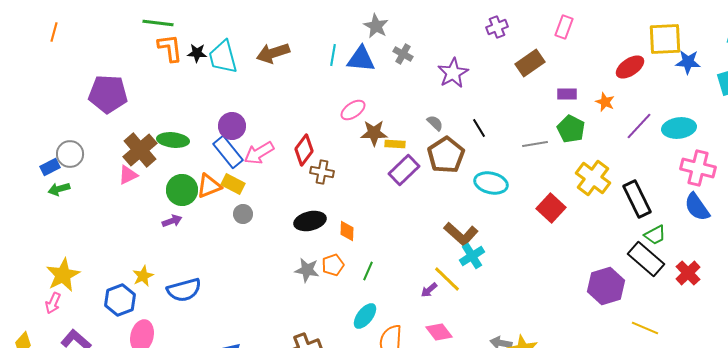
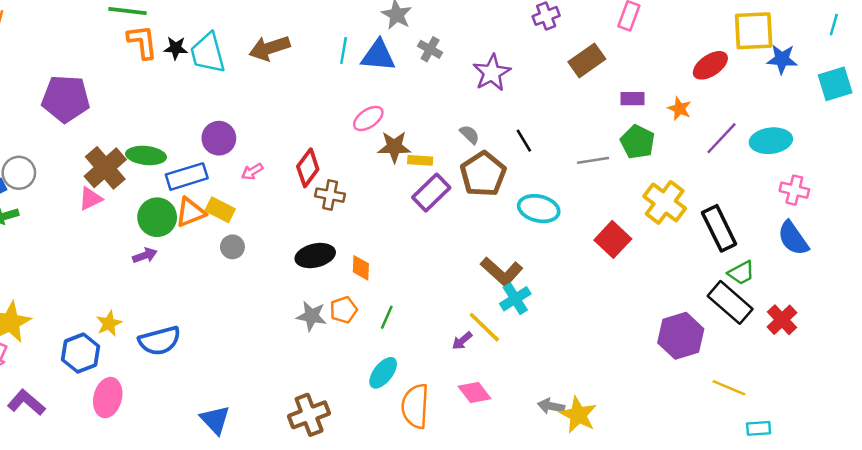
blue rectangle: (228, 152) -> (187, 176), moved, turned -68
pink arrow: (259, 153) -> (252, 172), size x0.6
pink cross: (698, 168) -> (794, 190), size x0.7

